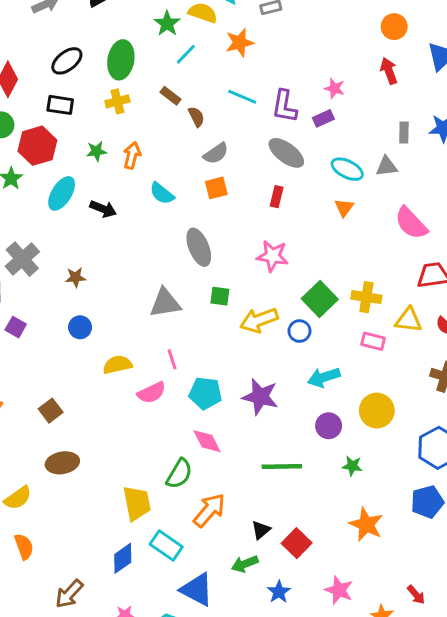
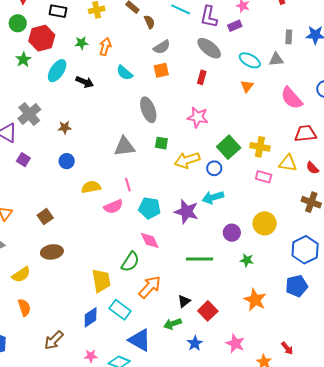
cyan arrow: (324, 377) -> (213, 197), moved

